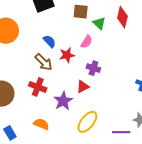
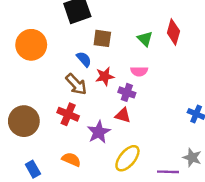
brown square: (81, 12) -> (102, 38), moved
pink semicircle: (86, 42) -> (139, 71), moved, turned 56
purple cross: (93, 68) -> (127, 92), moved
red triangle: (83, 87) -> (123, 115), turned 40

